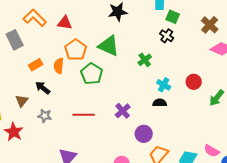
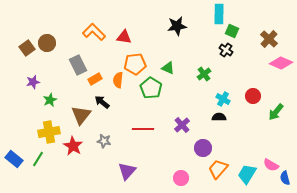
gray rectangle: (15, 40) -> (78, 65), moved
green triangle: (109, 46) -> (168, 68), moved, size x0.6
orange pentagon: (76, 50) -> (135, 64), turned 30
brown triangle: (22, 101) -> (81, 115), size x1.5
gray star: (45, 116) -> (104, 141), moved

